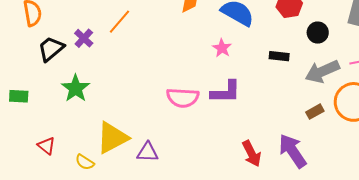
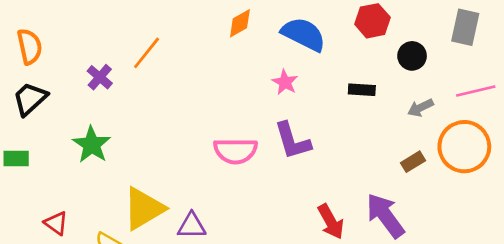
black trapezoid: (51, 49) -> (30, 99), moved
gray arrow: (322, 71) -> (420, 108), size x0.6
purple L-shape: (226, 92) -> (292, 141), turned 76

